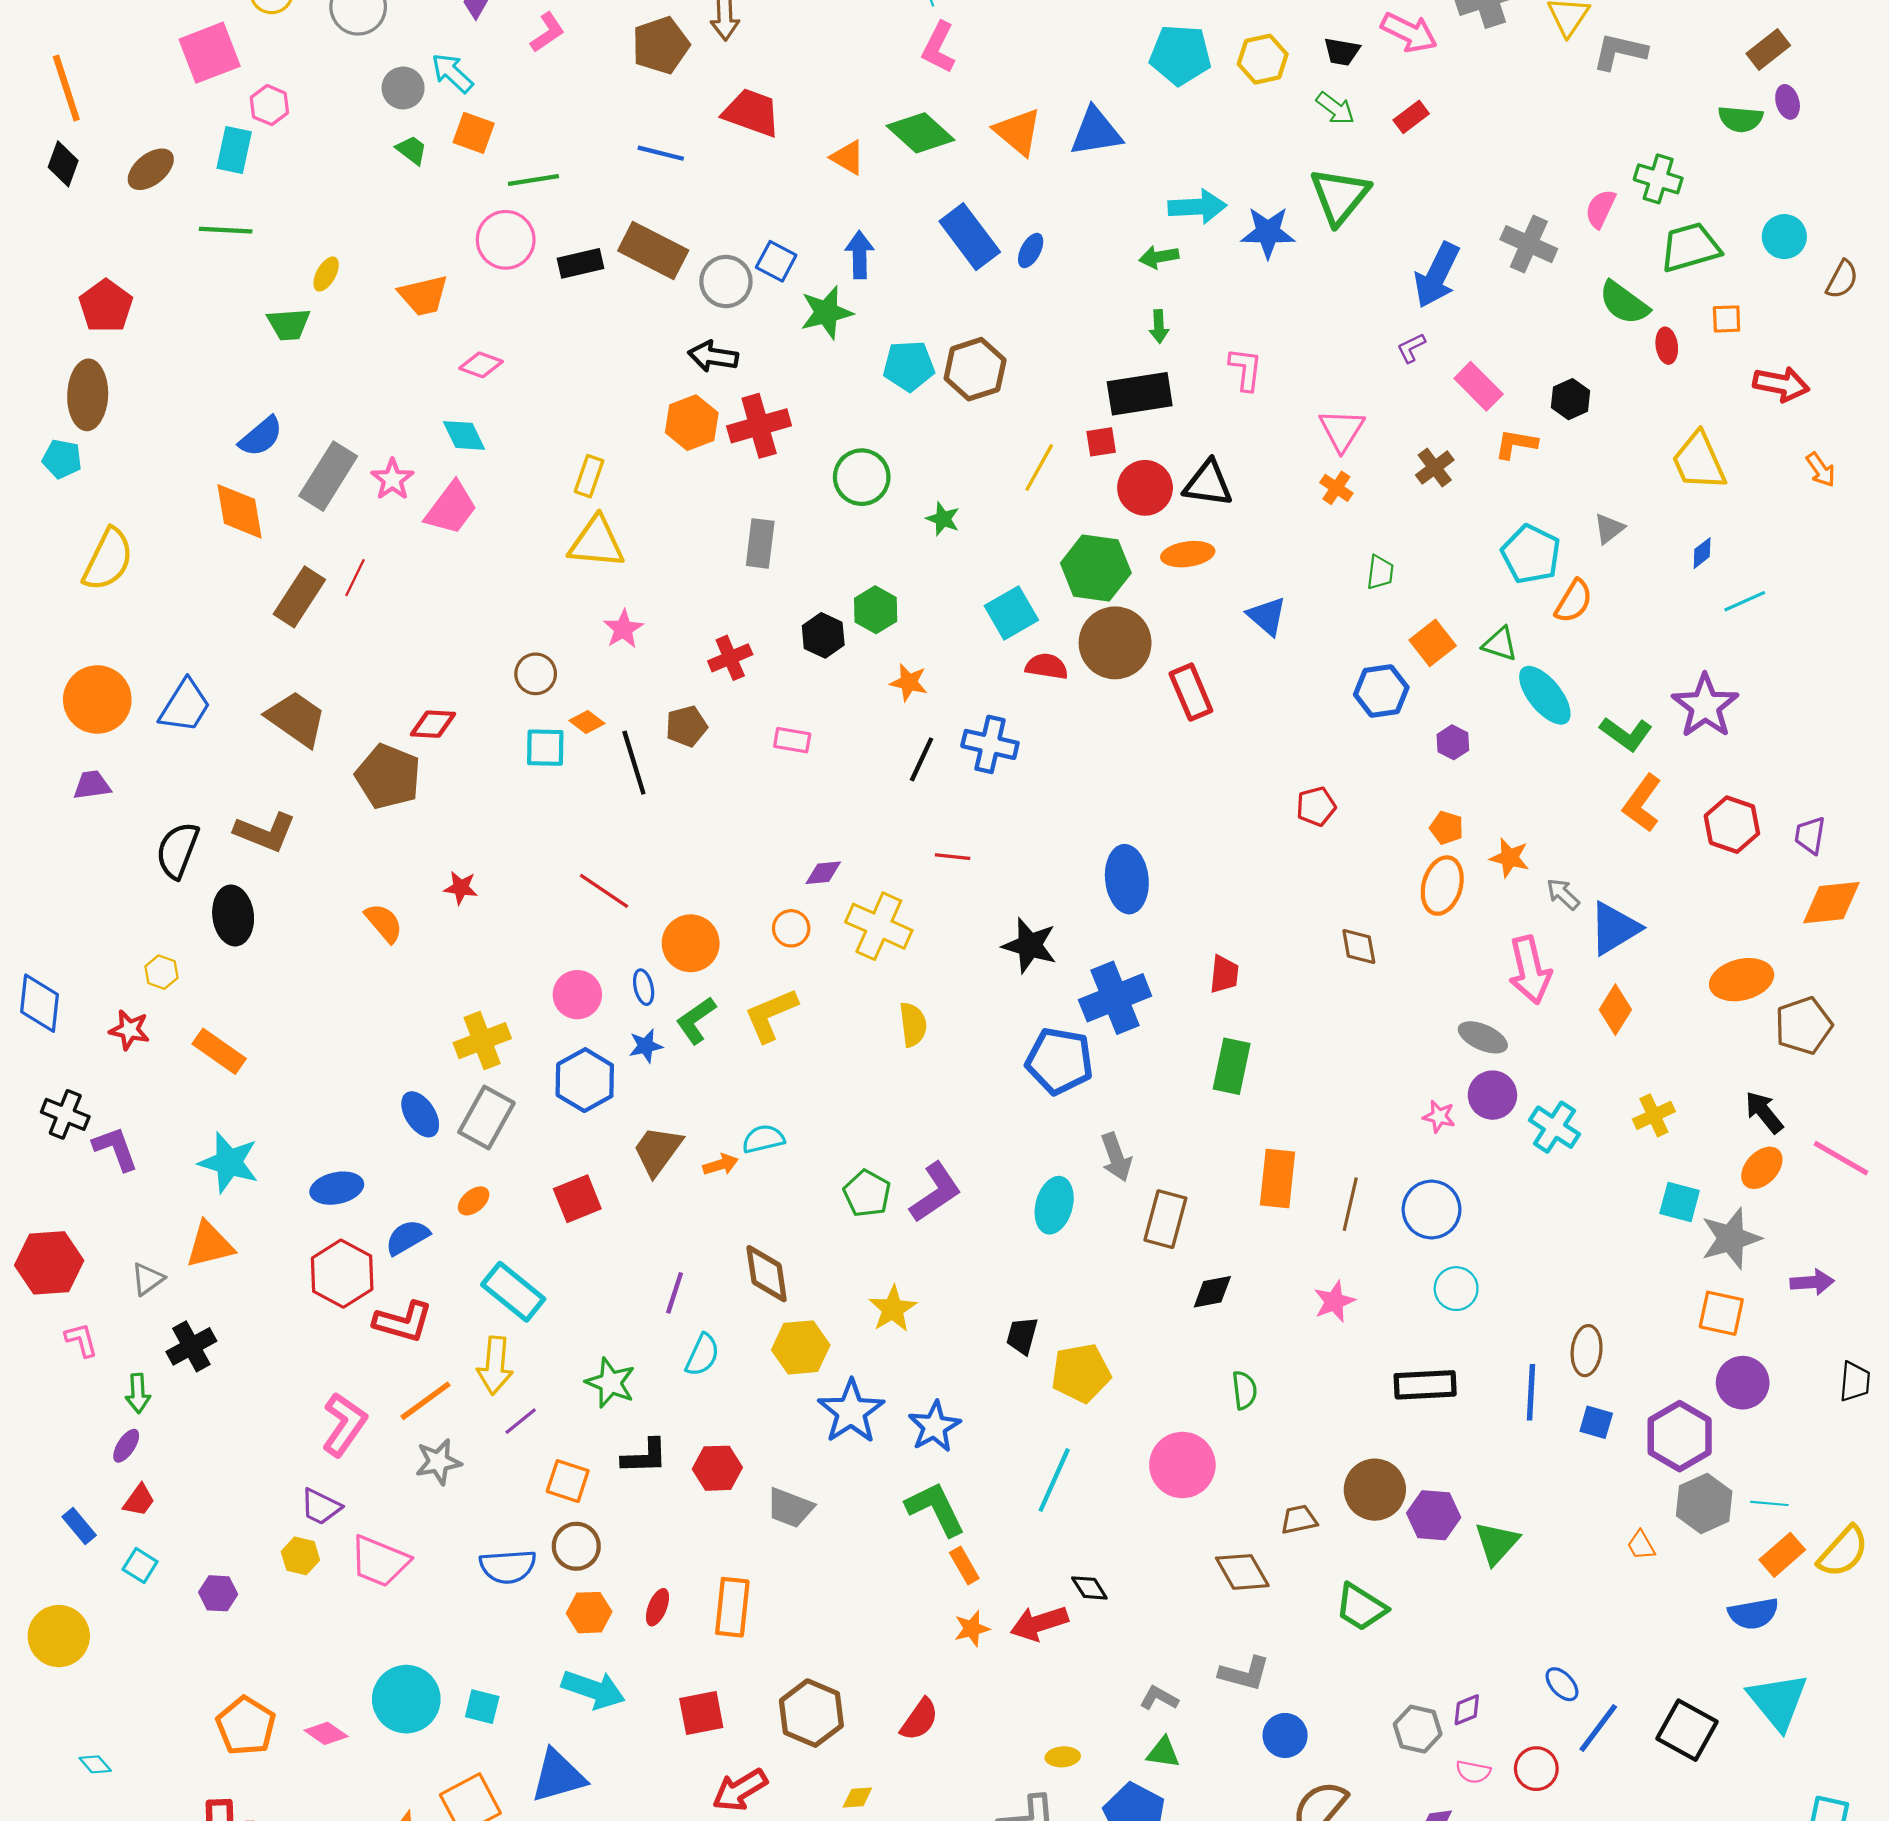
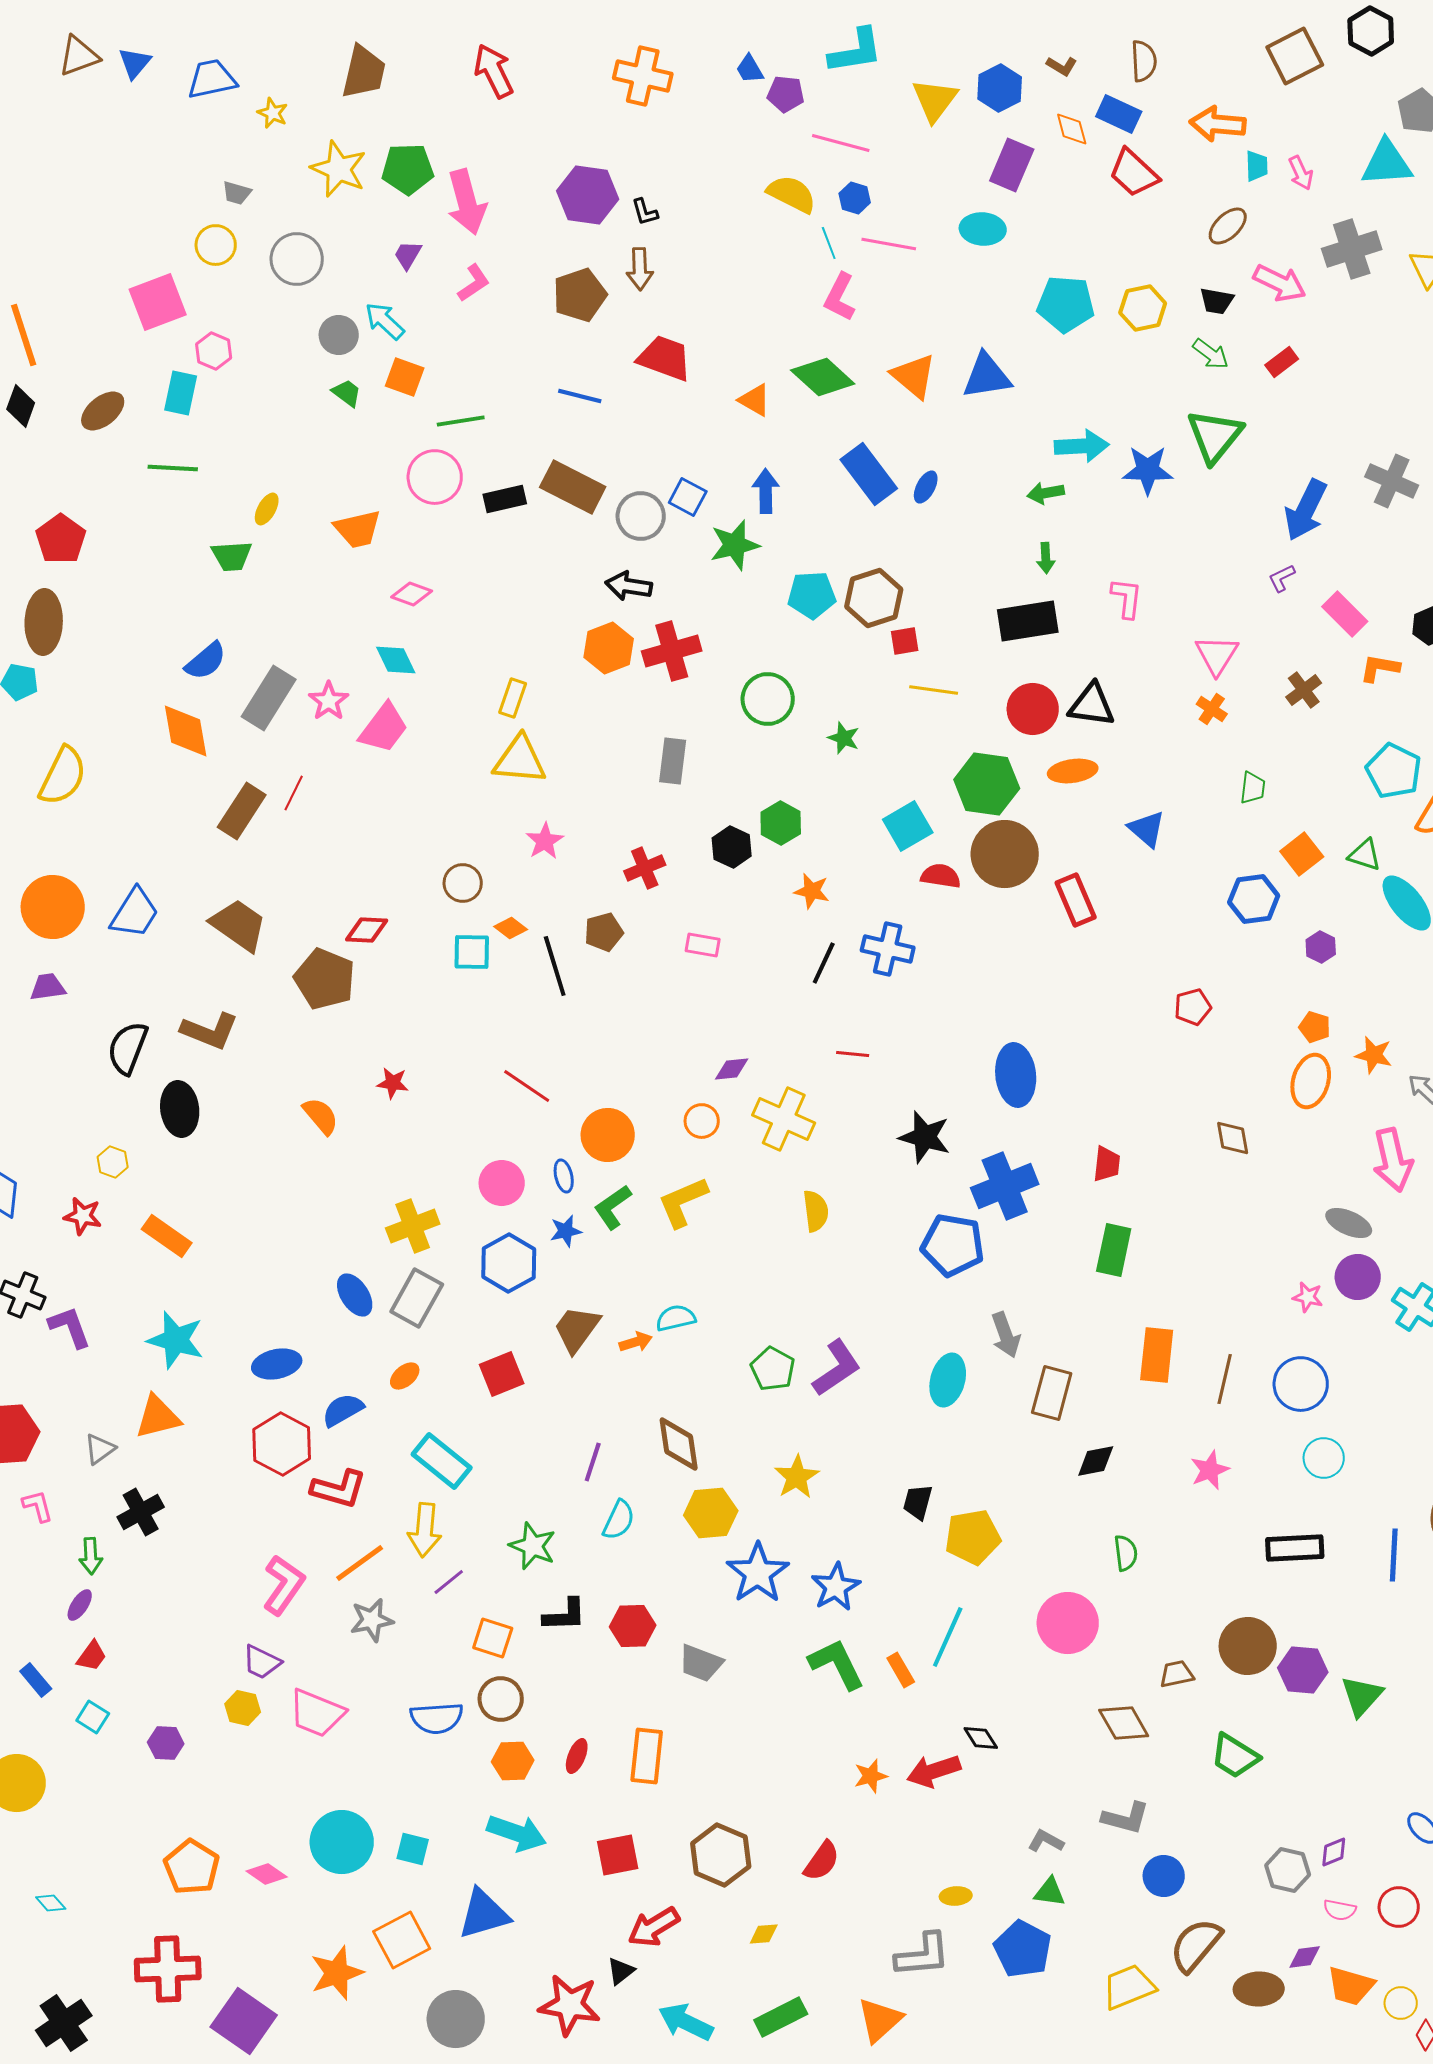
red square: (1101, 442) -> (905, 641), moved
yellow line: (1039, 468) -> (934, 690), turned 69
orange rectangle: (964, 1565) -> (901, 1670), moved

